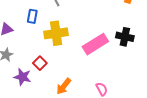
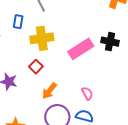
red square: (40, 63) -> (36, 67), moved

